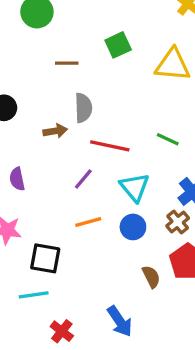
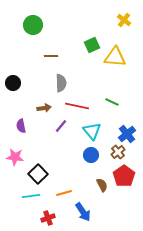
green square: (118, 45) -> (92, 45), moved
brown arrow: (55, 131) -> (44, 108), moved
orange line: (88, 222) -> (64, 193), moved
black square: (45, 258) -> (38, 174), turned 36
red cross: (62, 331) -> (48, 218), turned 32

